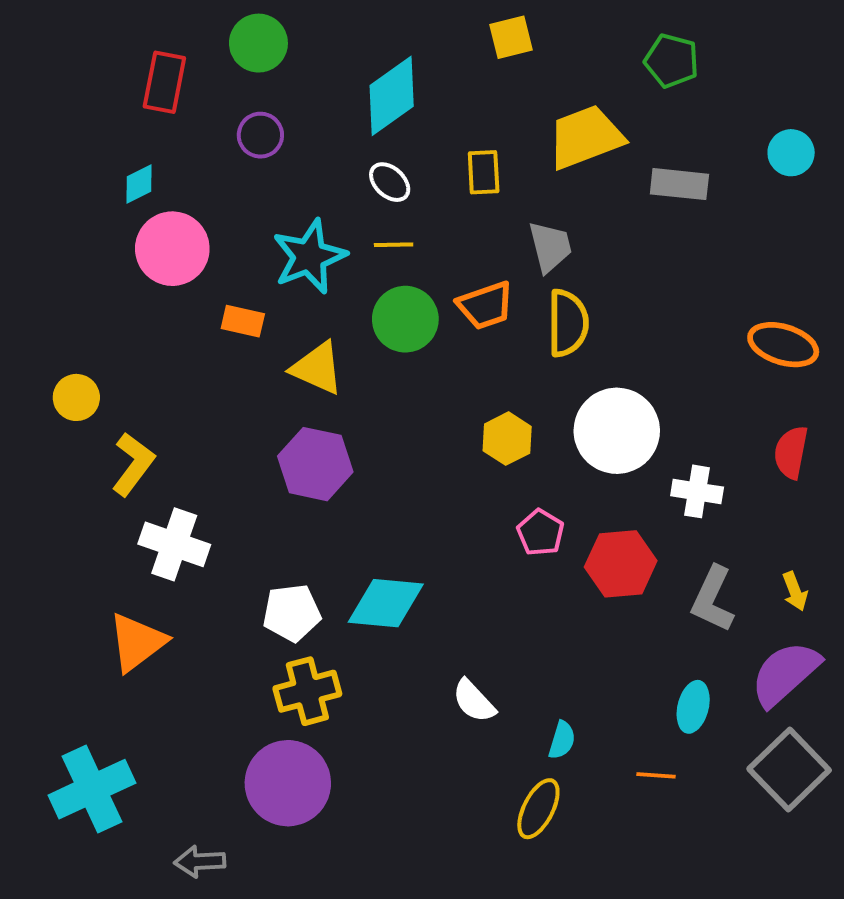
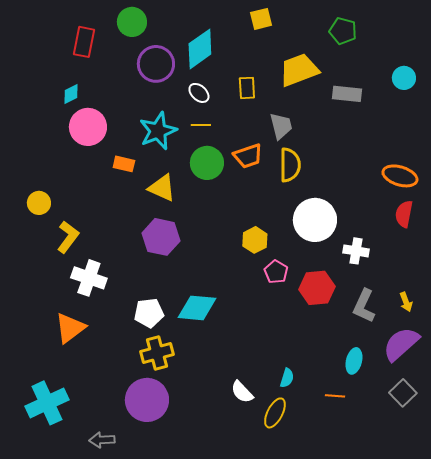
purple circle: (260, 135) -> (156, 64), moved, size x1.6
yellow hexagon: (507, 439) -> (255, 240), moved
red semicircle: (791, 452) -> (404, 214), moved
white semicircle: (474, 701) -> (242, 392), moved
gray square: (789, 769) -> (403, 393), size x0.7

